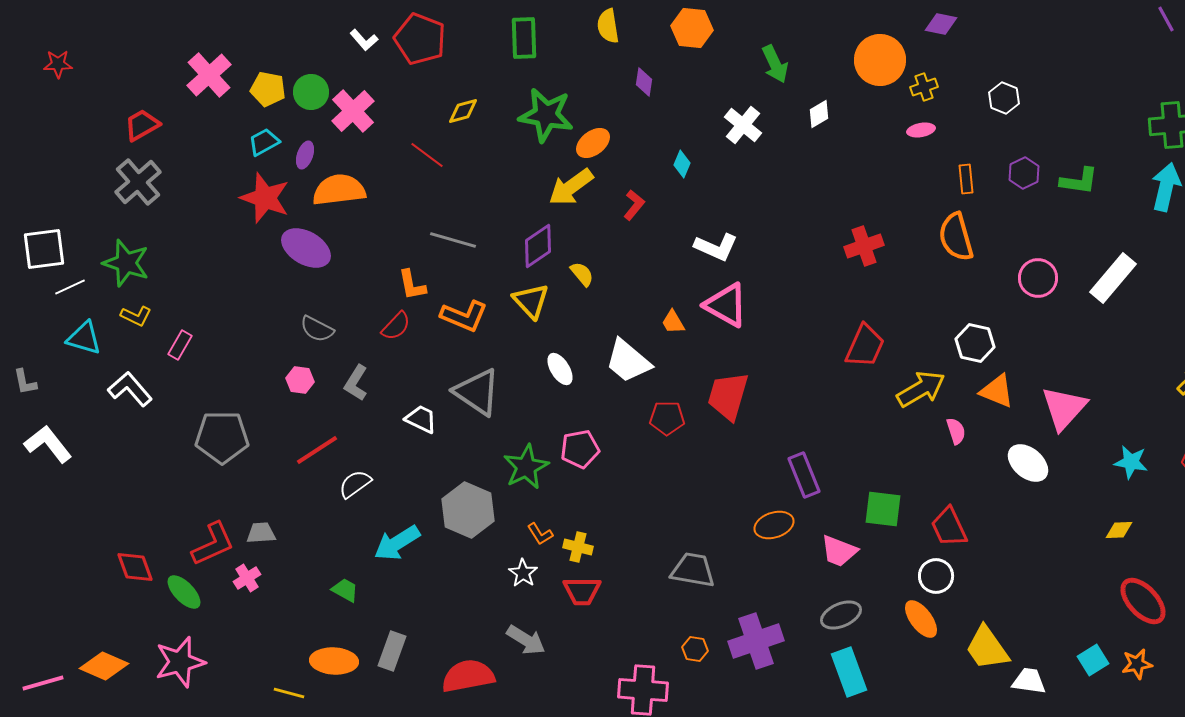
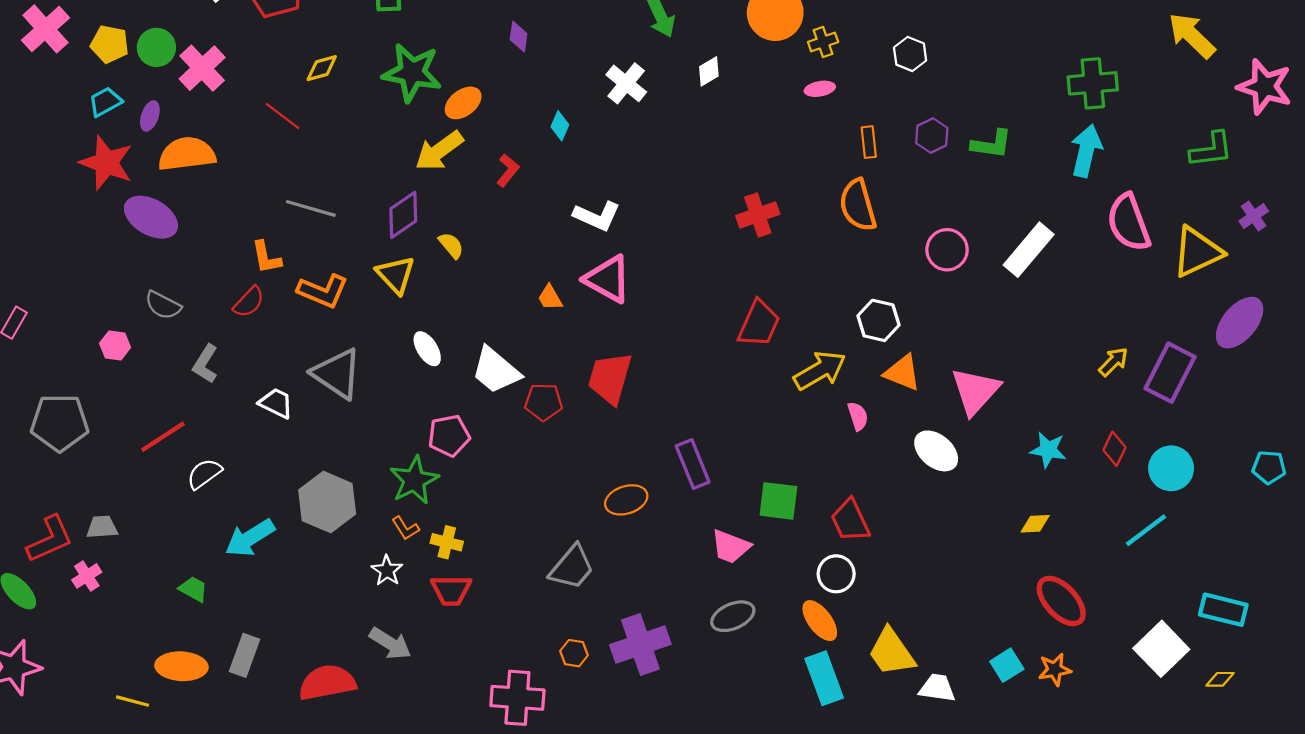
white trapezoid: (628, 361) -> (496, 370), moved
pink hexagon: (300, 380) -> (115, 345), moved
green star: (526, 467) -> (414, 480), moved
orange ellipse: (774, 525) -> (626, 500), moved
gray trapezoid: (693, 570) -> (572, 567), turned 120
cyan rectangle: (849, 672) -> (824, 678), moved

